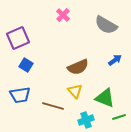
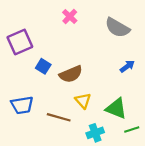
blue square: (26, 65) -> (43, 66), moved
brown semicircle: (78, 67) -> (71, 74), moved

